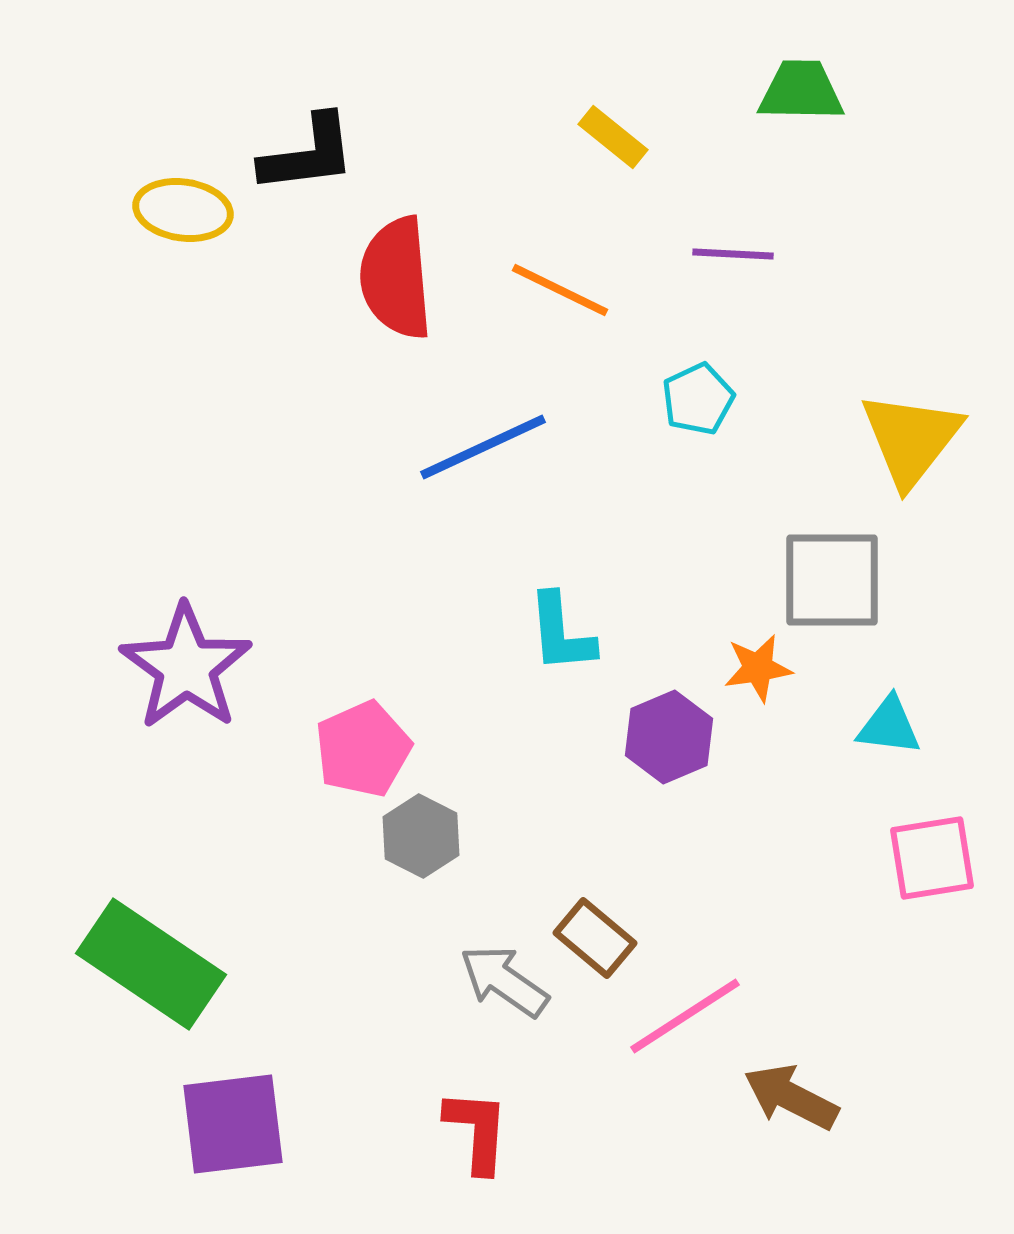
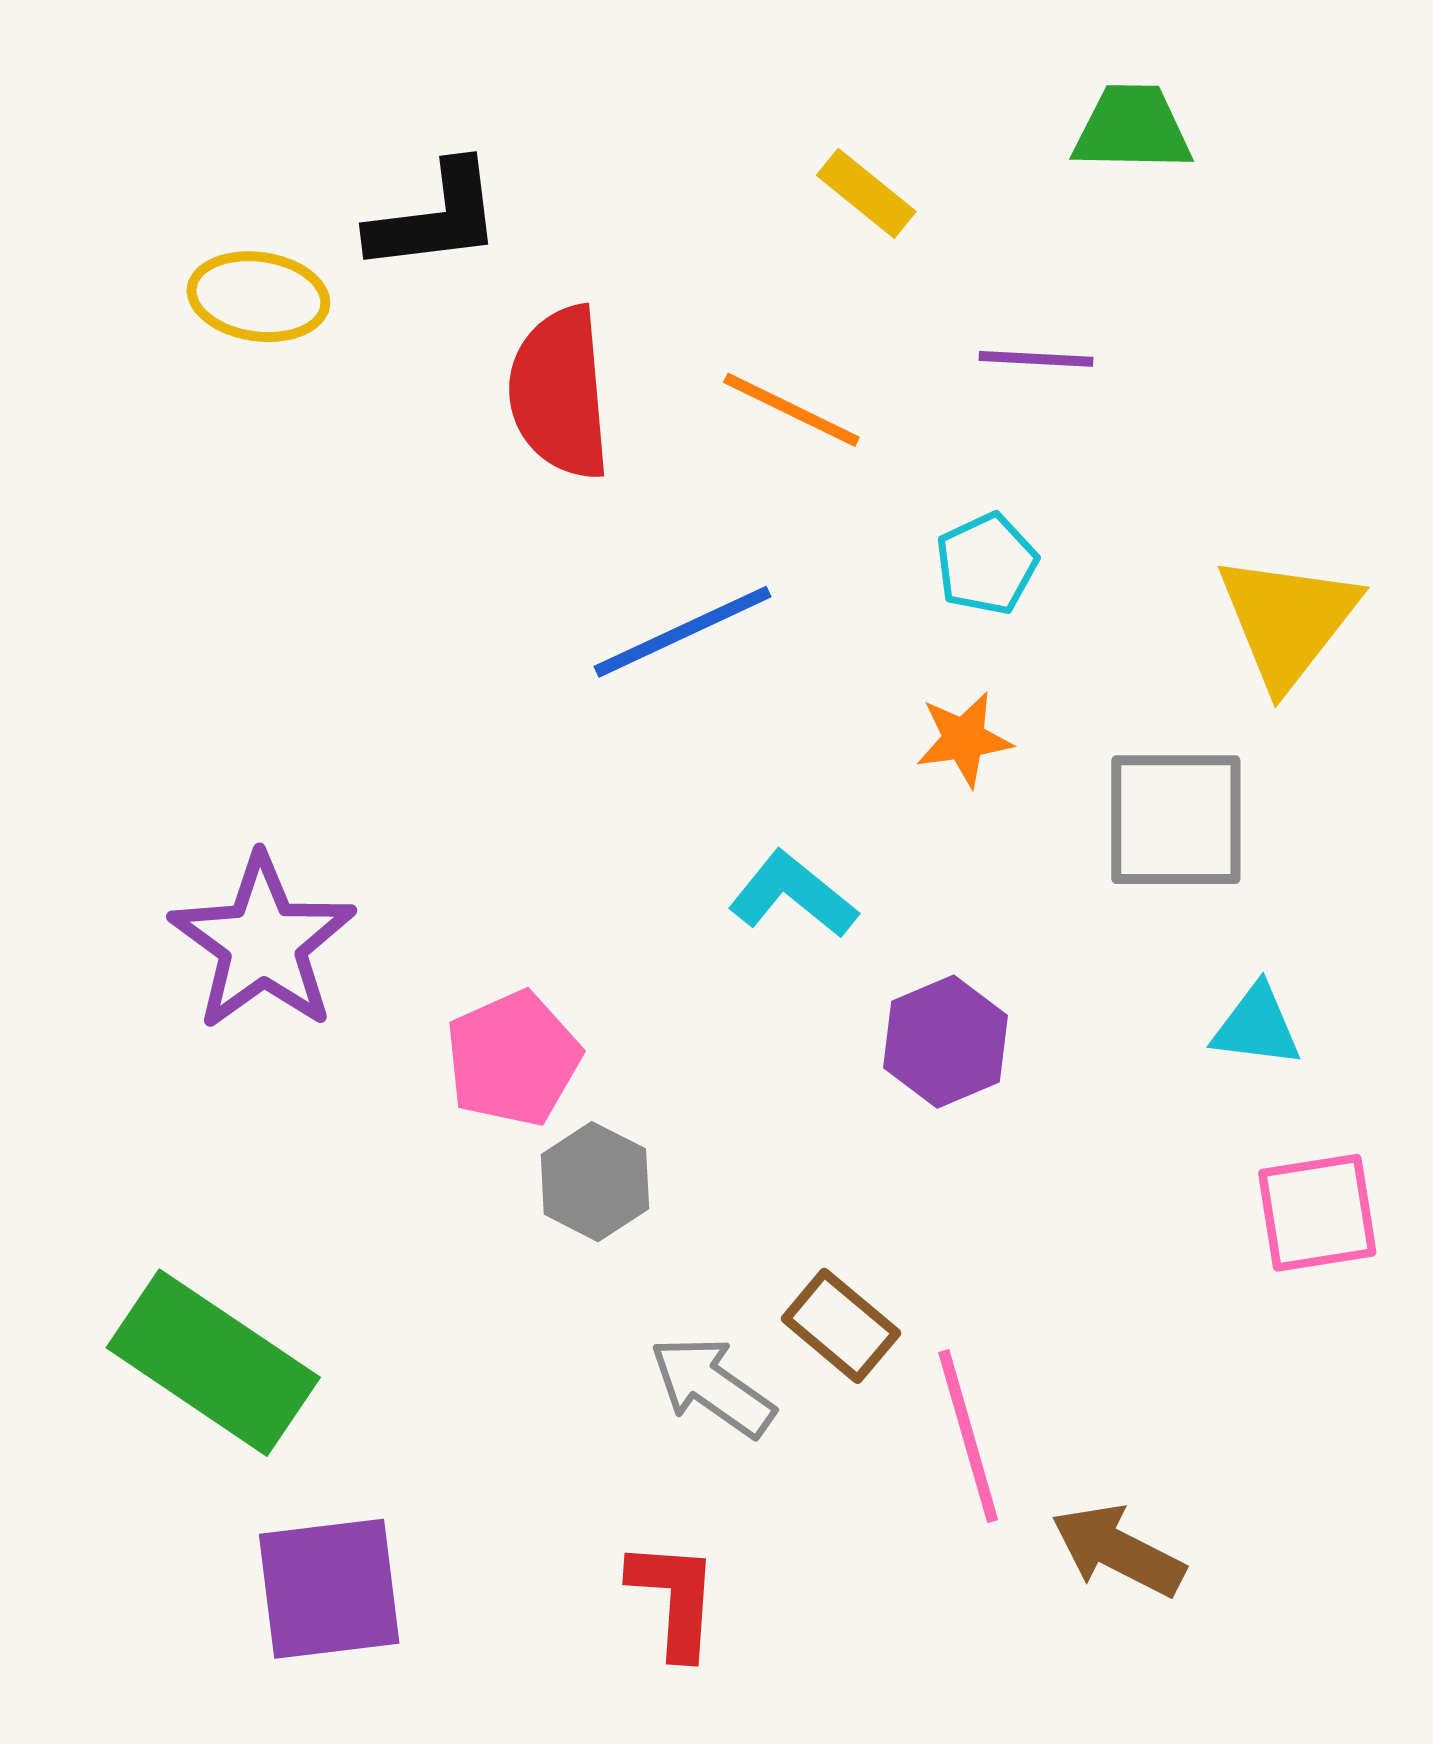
cyan L-shape: (561, 633) -> (793, 895), turned 134
orange star: (758, 668) -> (964, 739), moved
pink line: (685, 1016) -> (968, 1436), turned -73

